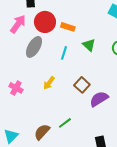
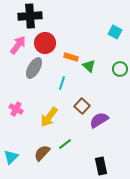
orange rectangle: (68, 27) -> (71, 57), moved
cyan line: (64, 53) -> (62, 83), moved
yellow arrow: (49, 83) -> (49, 117), moved, size x1.5

